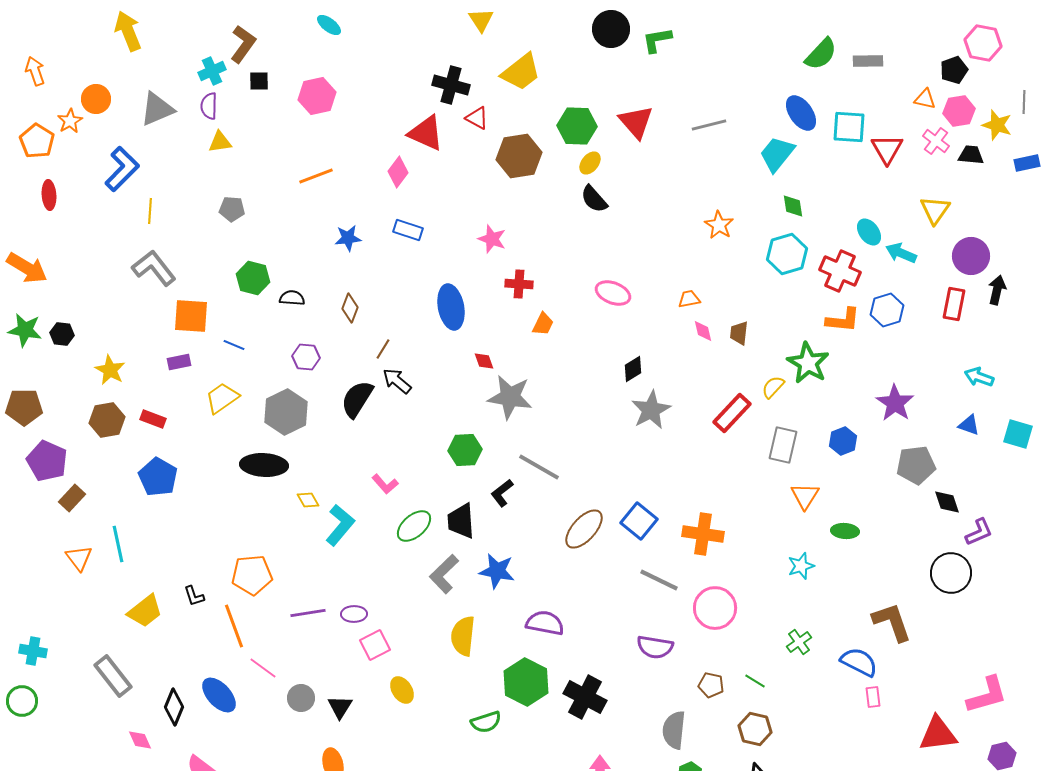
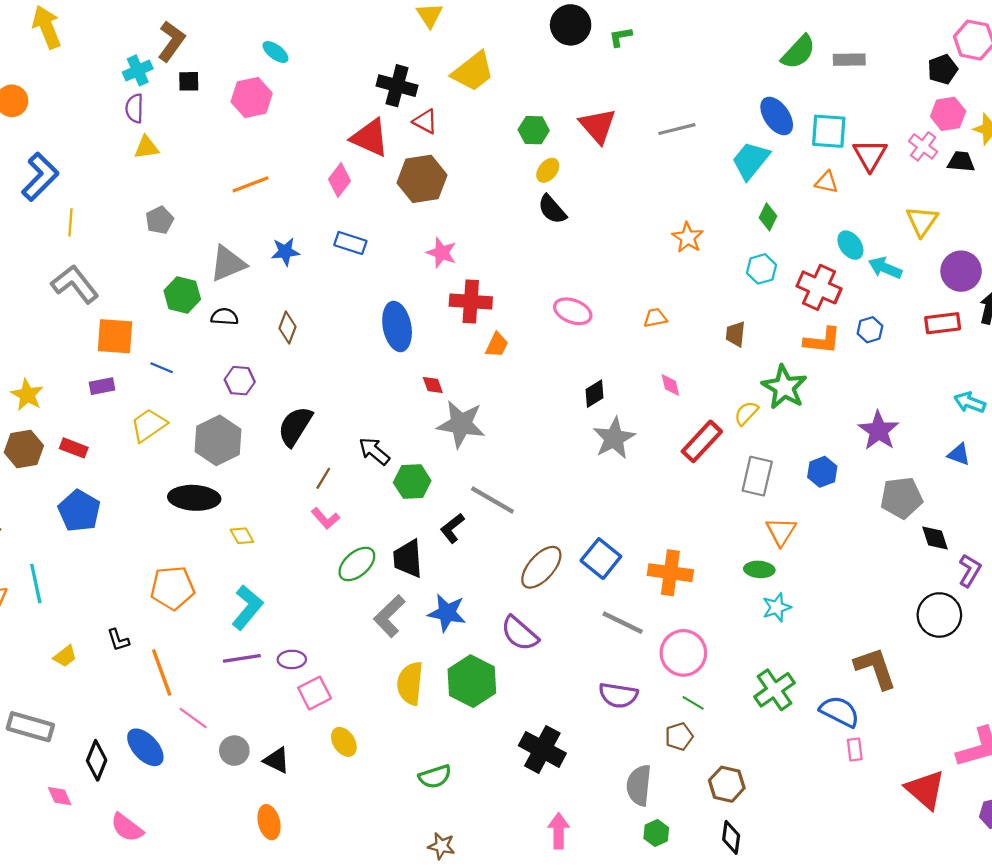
cyan ellipse: (329, 25) -> (276, 52), moved
green L-shape: (657, 40) -> (620, 37), size x0.7
orange triangle: (925, 99) -> (827, 182), moved
gray triangle: (157, 109) -> (228, 264), moved
green hexagon: (577, 126) -> (534, 130), size x0.7
brown hexagon: (519, 156) -> (422, 179), moved
green diamond: (793, 206) -> (768, 217), turned 35
gray pentagon: (232, 209) -> (159, 220), turned -30
cyan hexagon: (787, 254) -> (761, 269), size x0.7
red cross: (519, 284) -> (471, 302), size x1.4
red rectangle: (954, 304) -> (943, 323), turned 72
blue hexagon: (887, 310) -> (870, 330), size x0.7
pink diamond: (703, 331) -> (670, 385), moved
brown trapezoid: (739, 333) -> (735, 334), moved
brown line: (383, 349) -> (323, 478), moved
black arrow: (397, 381) -> (374, 451), moved
cyan L-shape: (340, 525) -> (247, 607), moved
green ellipse: (845, 531) -> (759, 569), moved
purple L-shape: (979, 532) -> (970, 571), turned -36
orange pentagon: (252, 575) -> (172, 588), moved
yellow trapezoid: (145, 611) -> (65, 656), size x0.6
purple semicircle: (545, 623) -> (520, 633), moved, turned -150
green cross: (799, 642) -> (774, 690), size x1.5
gray rectangle: (113, 676) -> (30, 727), turned -36
green line: (755, 681) -> (693, 703), moved
green hexagon: (526, 682) -> (472, 681), moved
brown pentagon: (711, 685) -> (679, 736), turned -30
black triangle: (340, 707) -> (277, 760), turned -36
red triangle: (938, 734) -> (925, 790), turned 48

